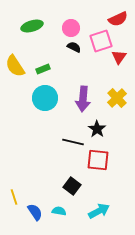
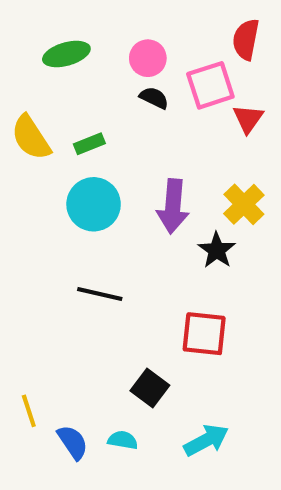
red semicircle: (118, 19) -> (246, 39), turned 126
black star: (97, 129) -> (217, 250), moved
black line: (73, 142) -> (100, 294), moved

